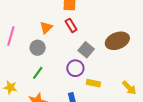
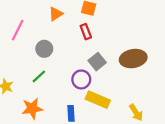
orange triangle: (46, 28) -> (56, 14), moved
yellow rectangle: (93, 83) -> (98, 100), size x1.5

